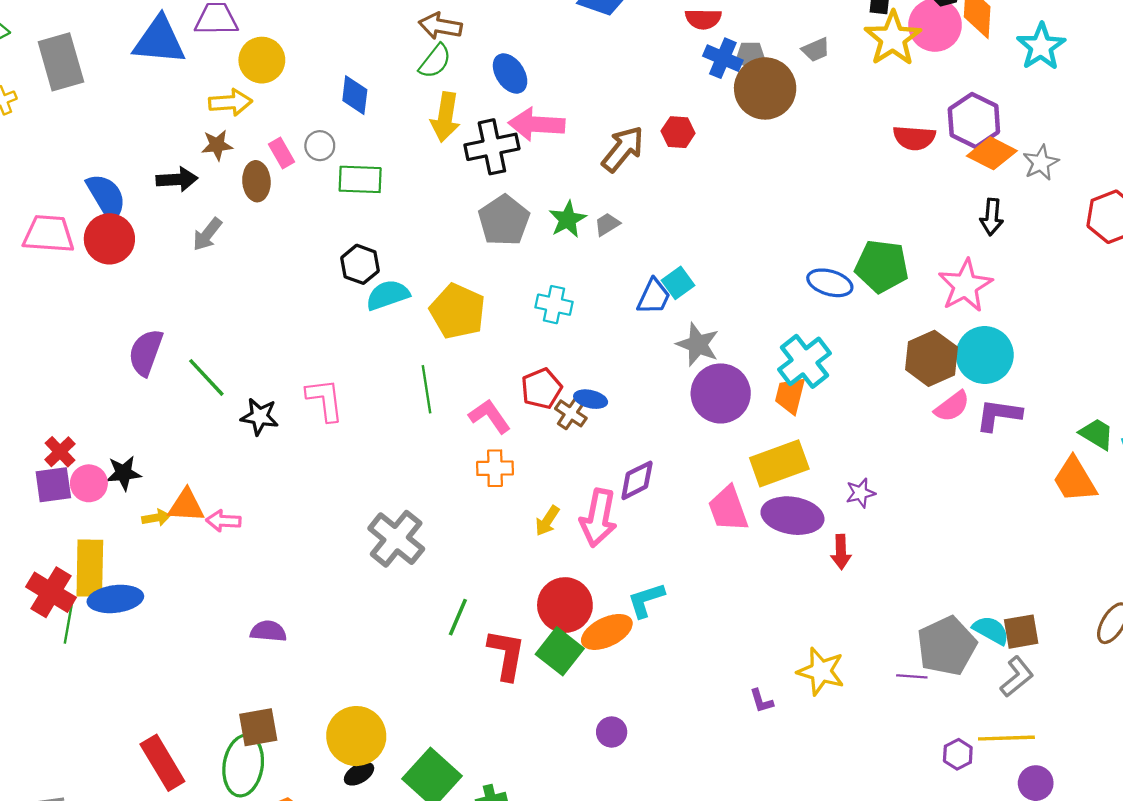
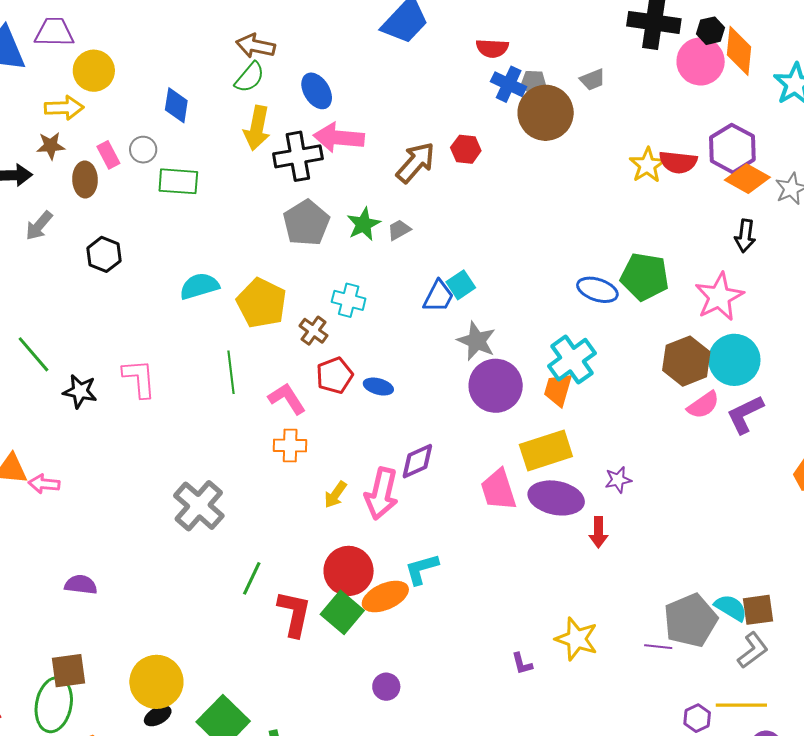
yellow star: (893, 38) -> (647, 165), moved, size x0.7
black hexagon: (360, 264) -> (104, 254), moved
brown cross: (571, 413) -> (314, 331), moved
purple L-shape: (999, 415) -> (745, 414), turned -36

